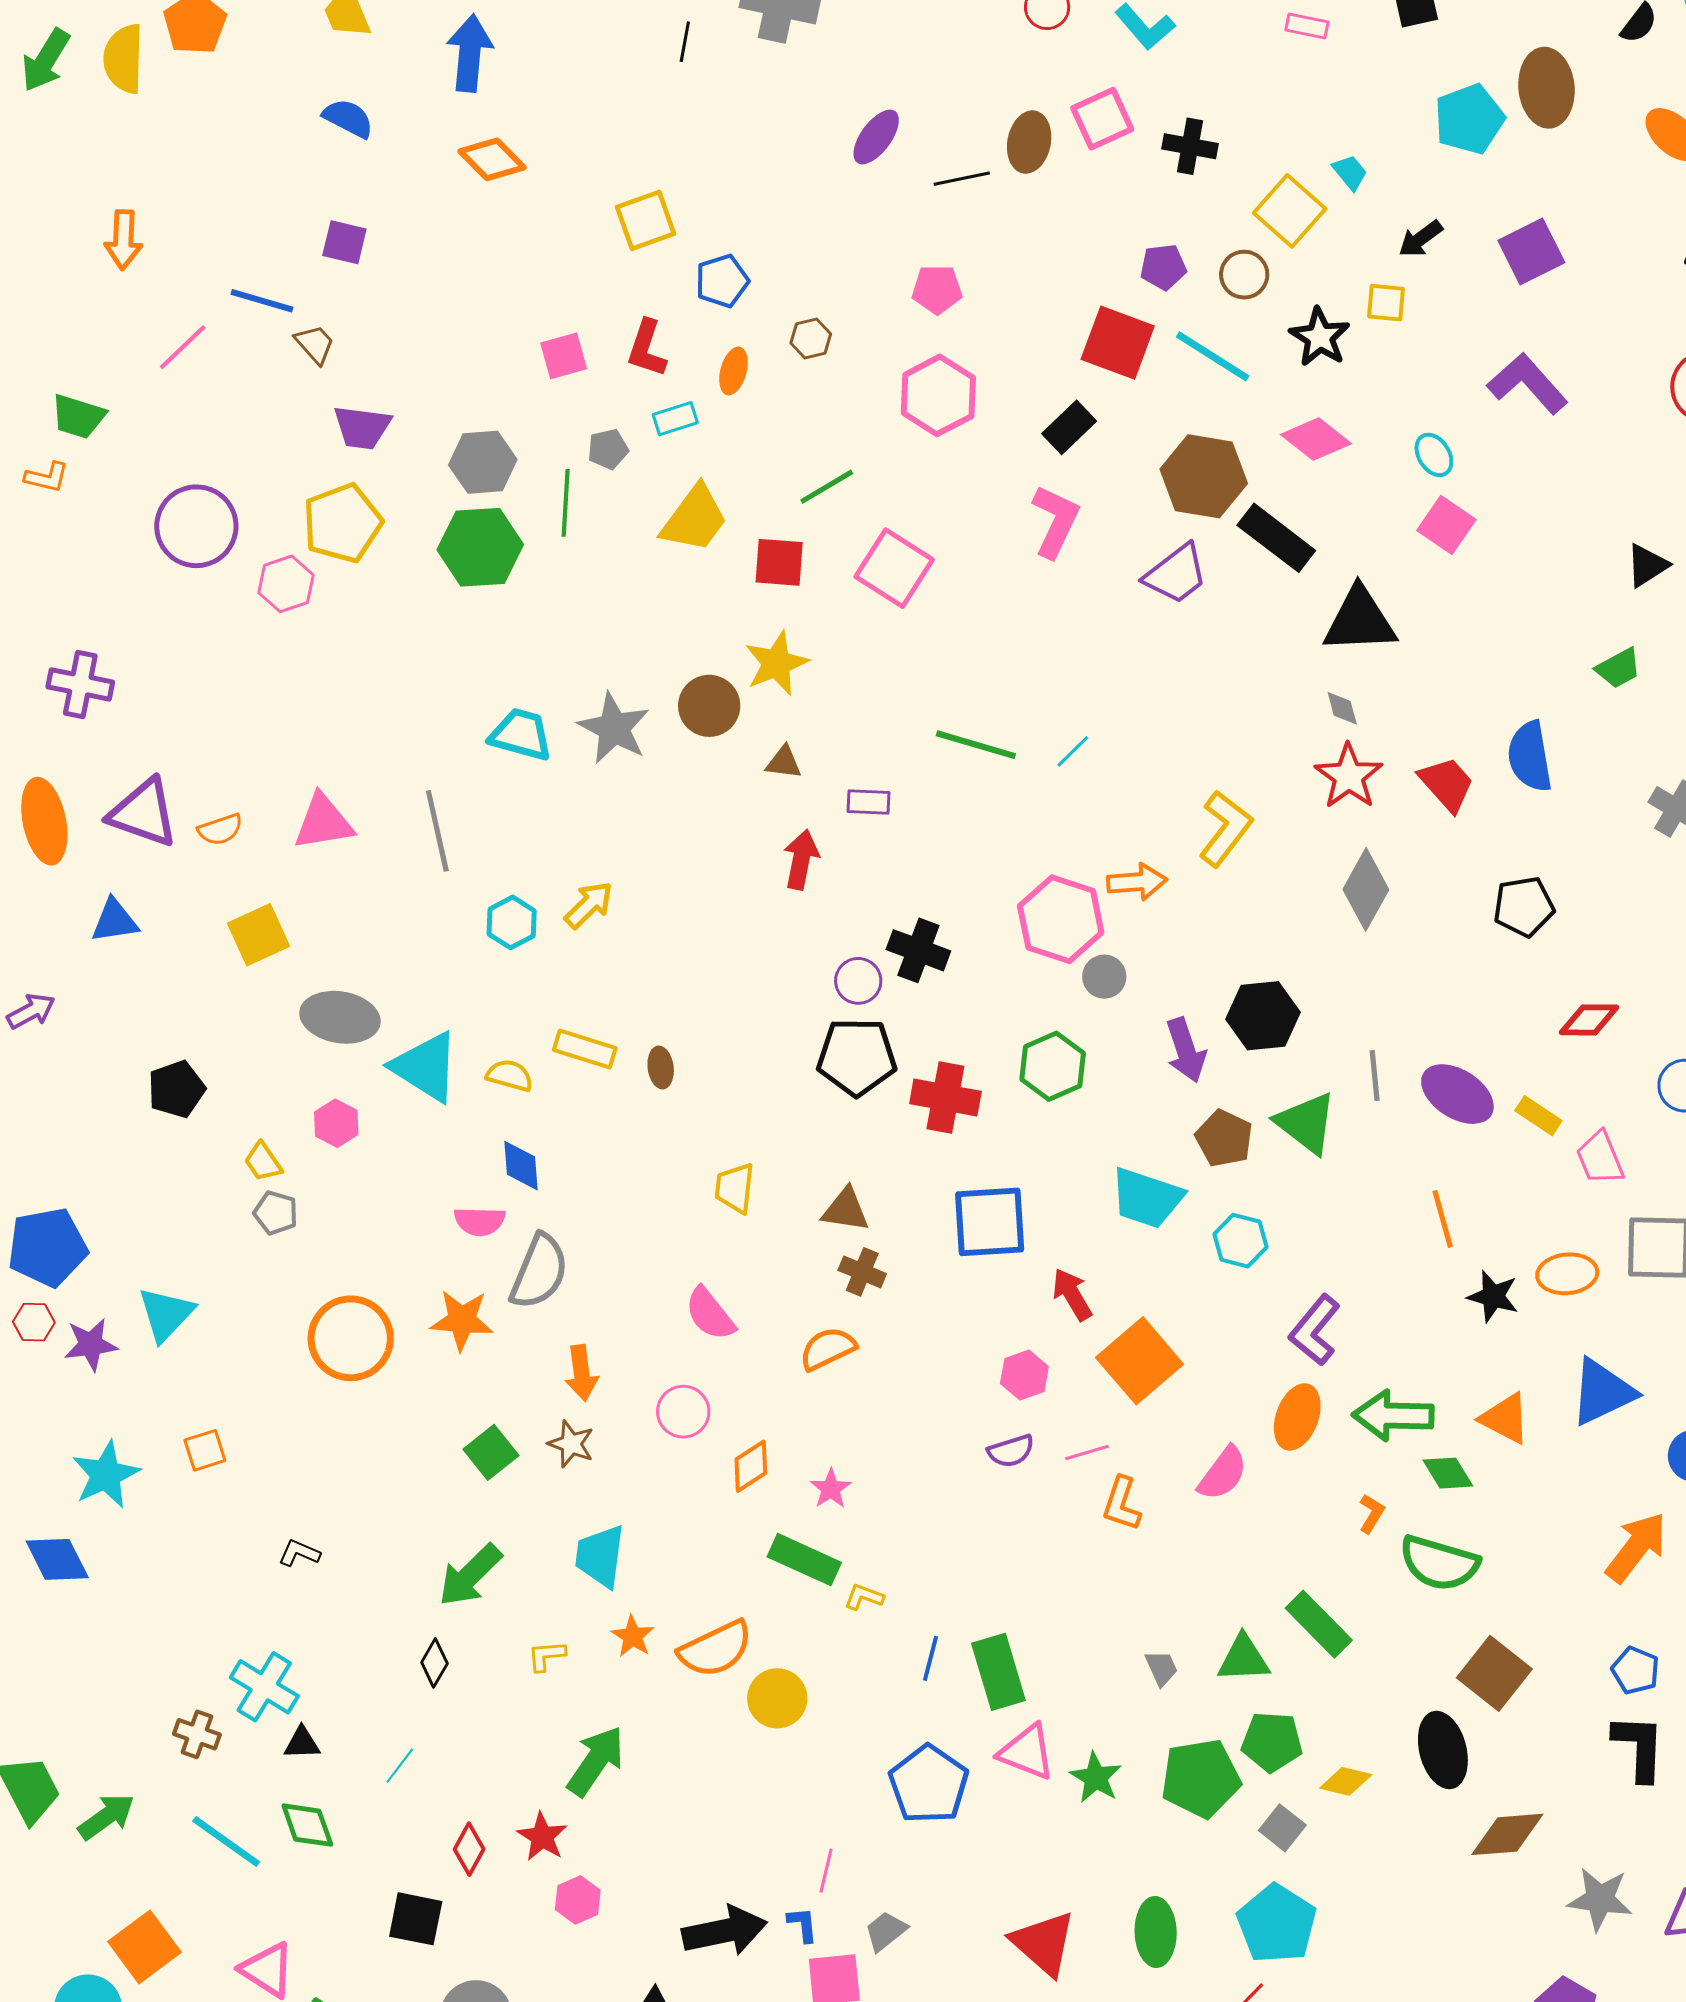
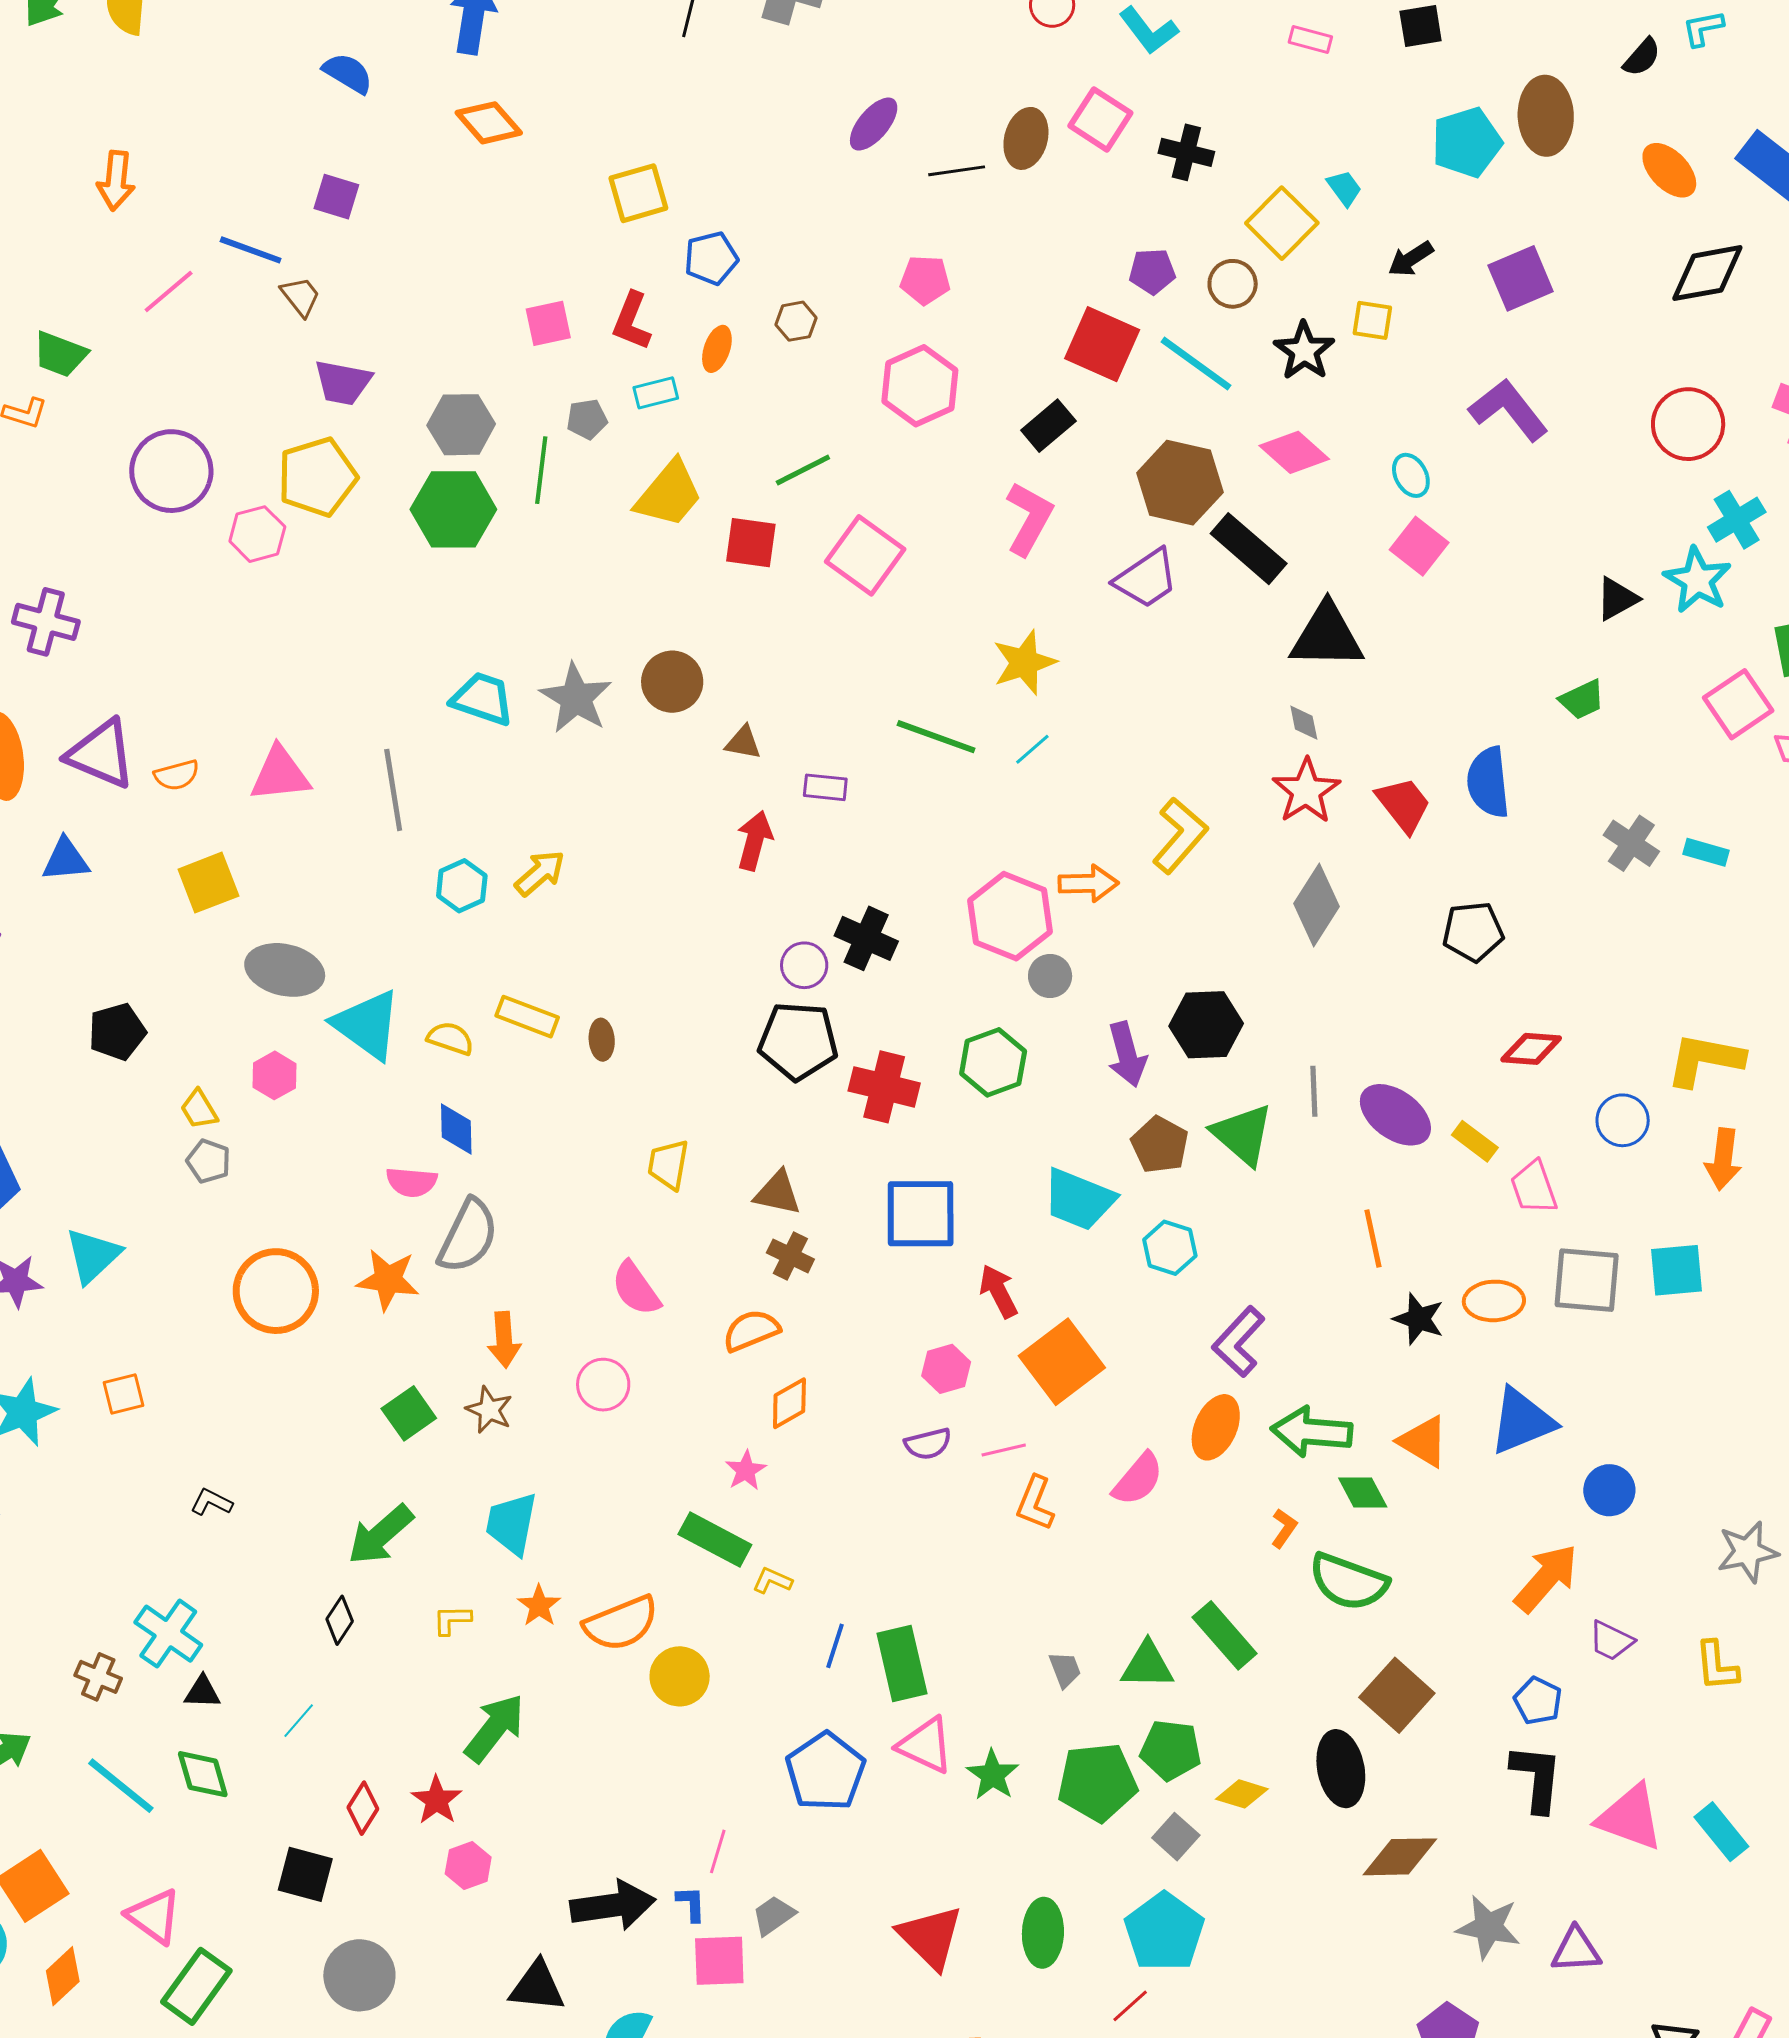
pink square: (1102, 119) -> (1100, 119), turned -36
yellow star: (776, 663) -> (1024, 663), moved
orange diamond: (751, 1466) -> (789, 1403), moved

